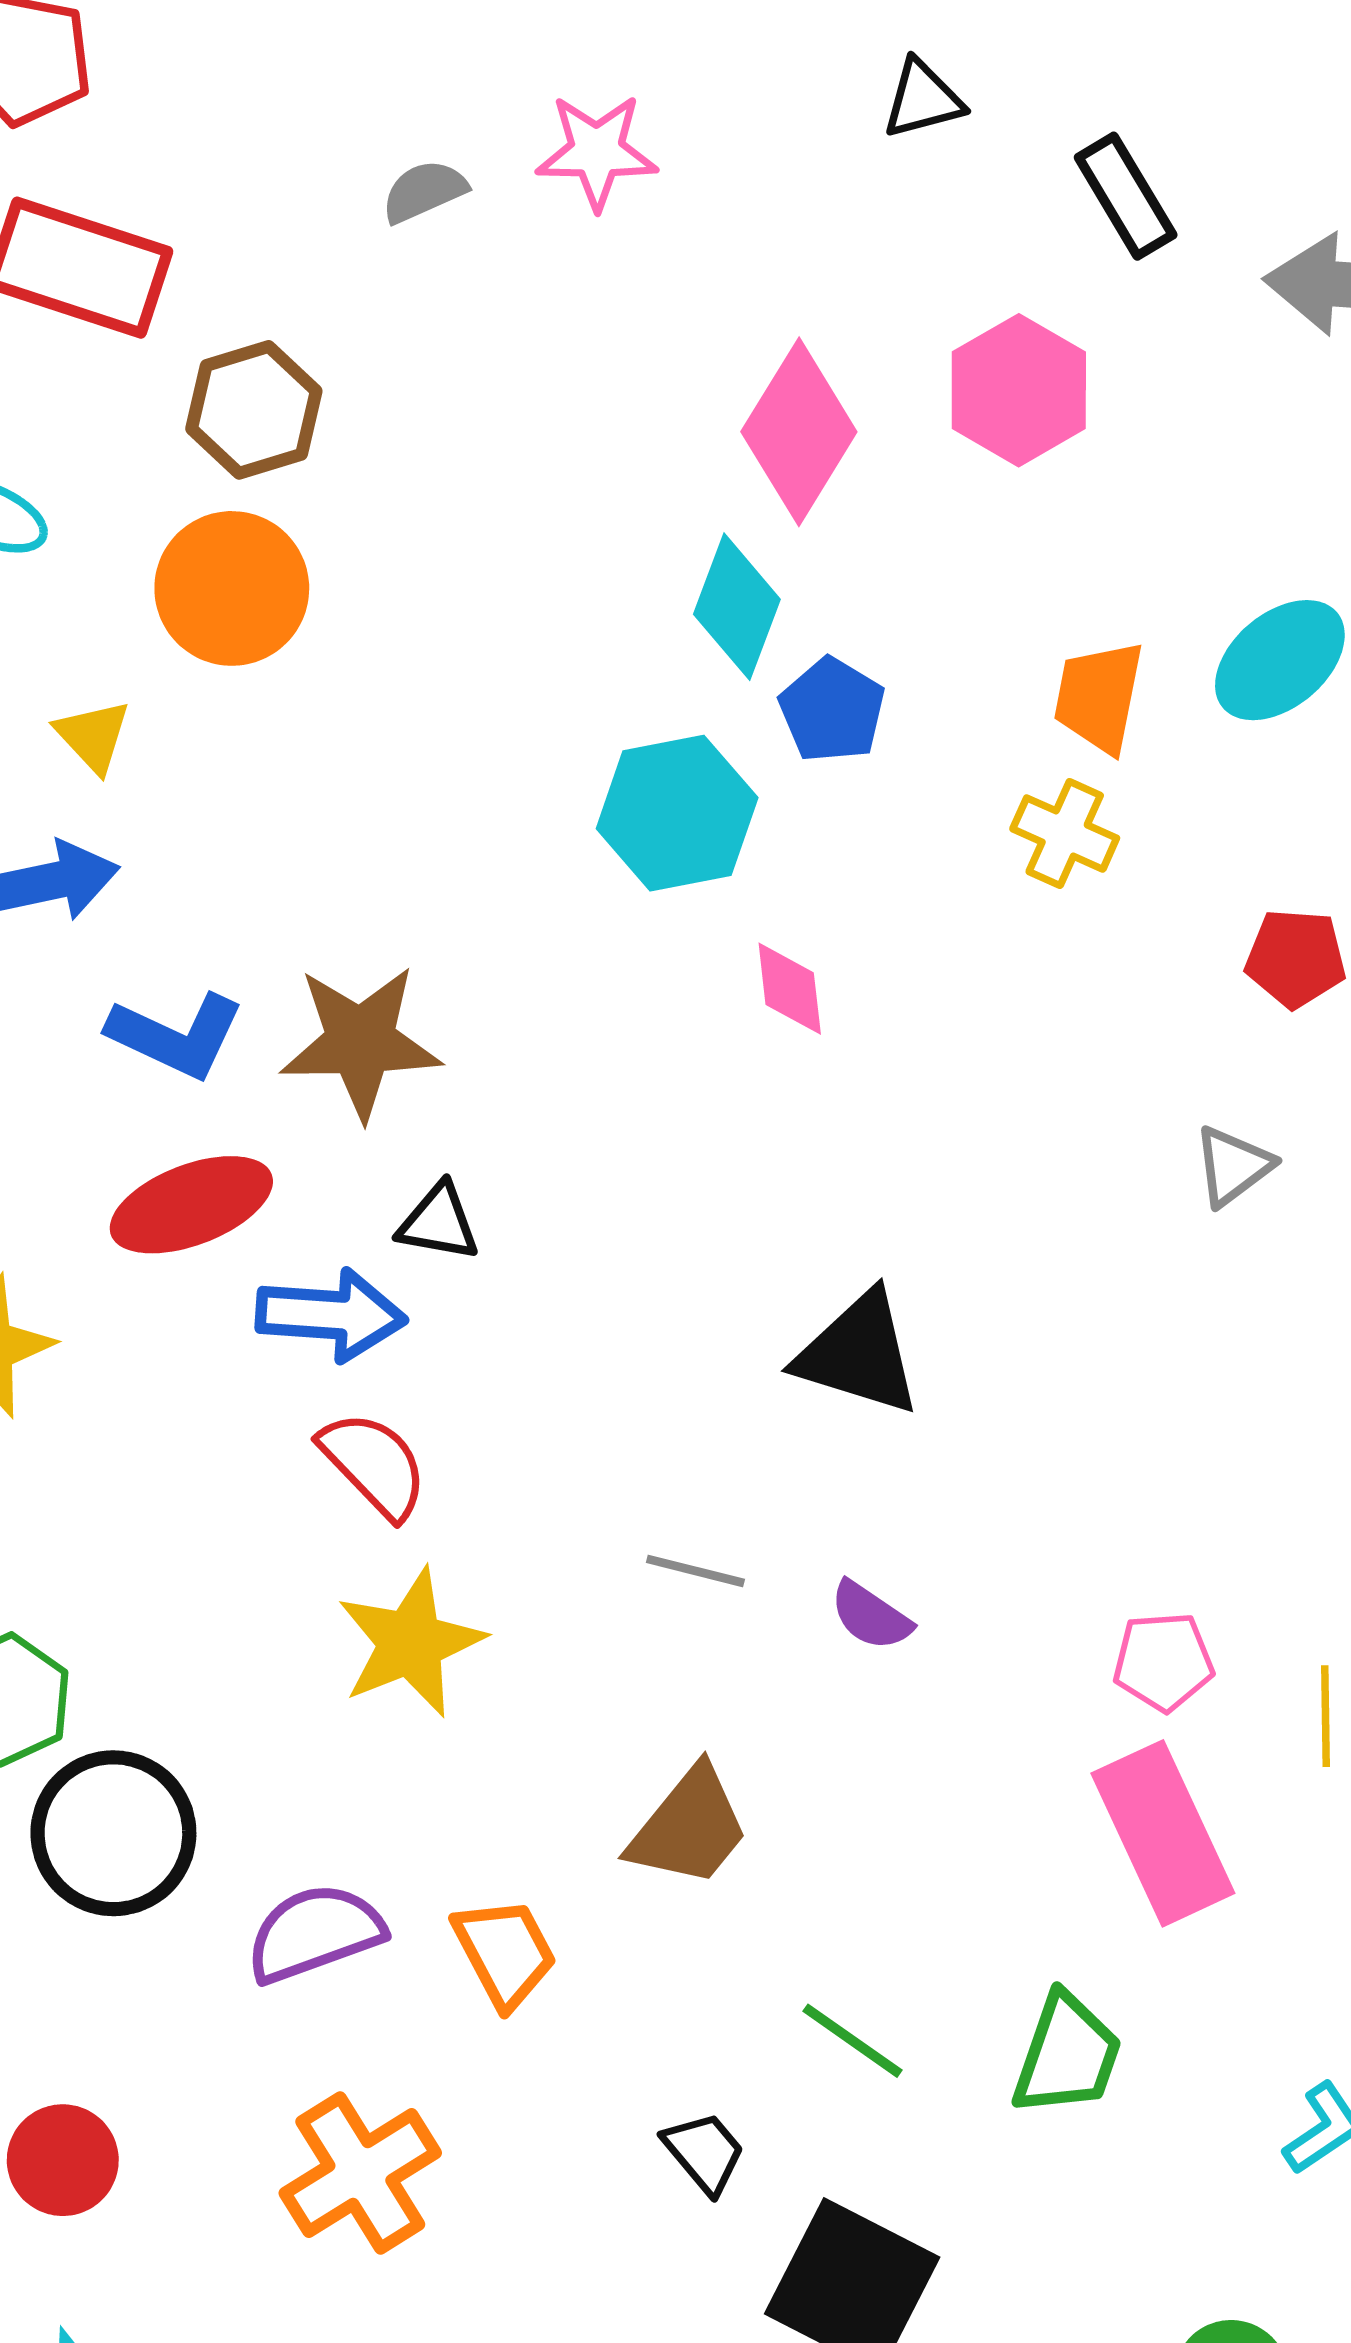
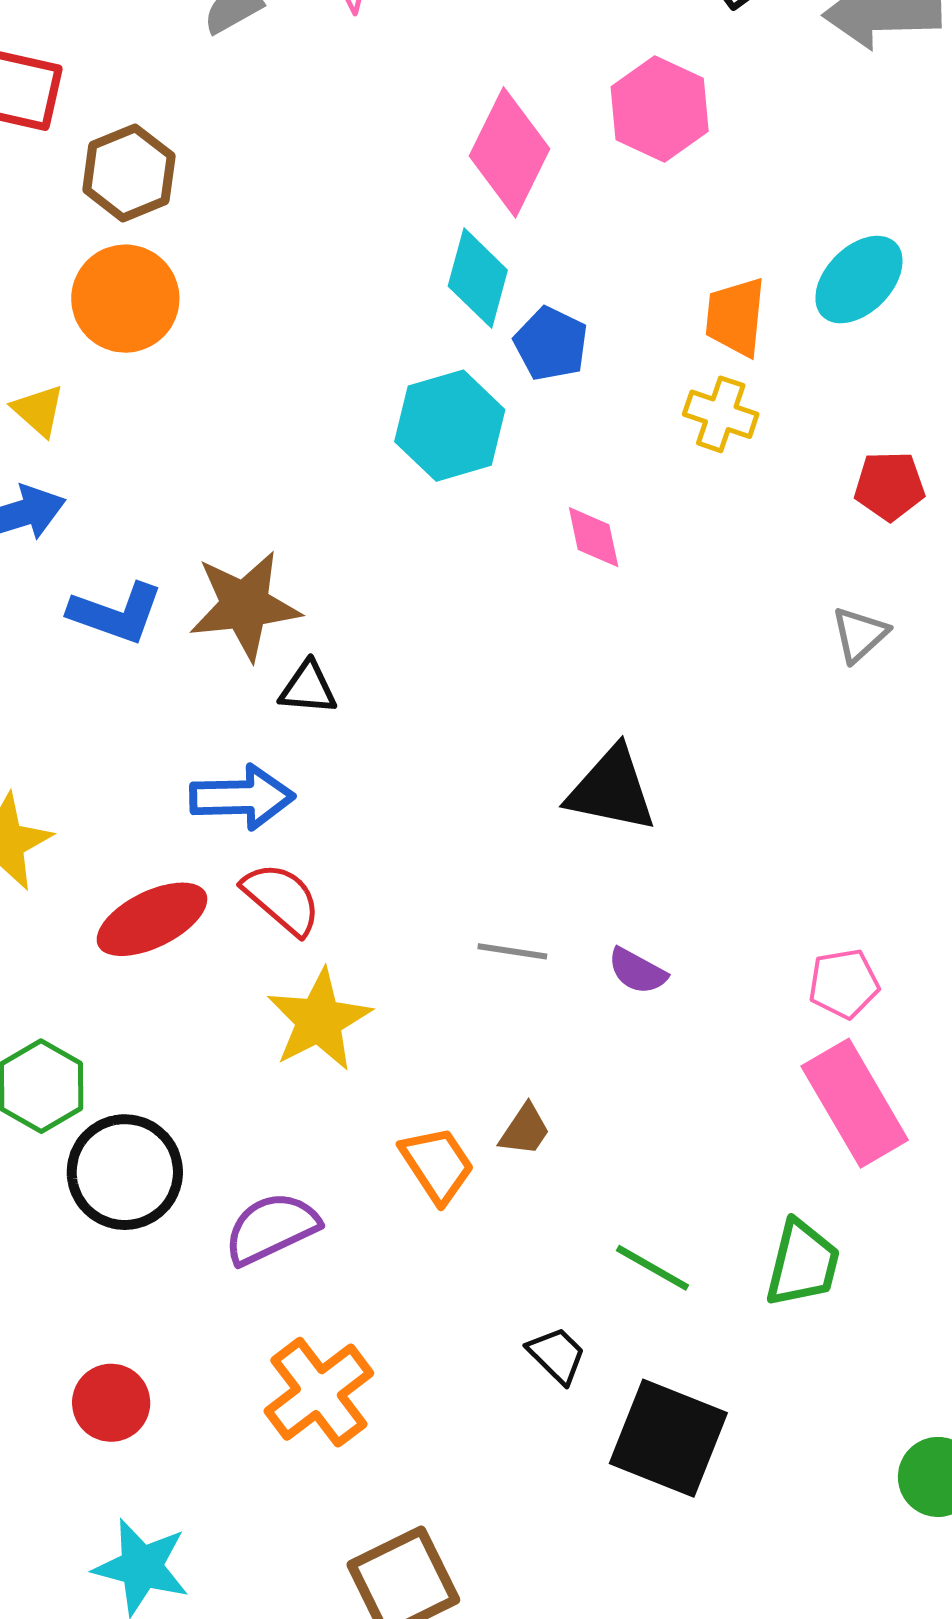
pink diamond: (790, 989) -> (594, 537), moved
red ellipse: (191, 1205) -> (152, 919), moved
black triangle: (439, 1222) -> (308, 688), moved
brown trapezoid: (689, 1827) -> (525, 1130), size x0.6
orange trapezoid: (505, 1952) -> (437, 1165), moved

